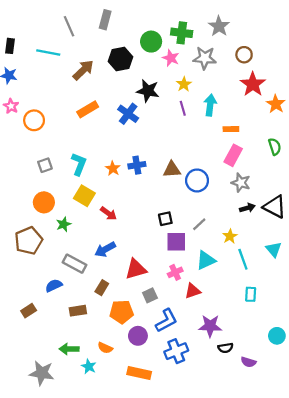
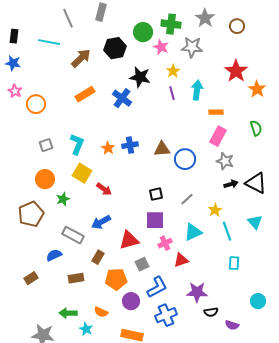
brown circle: (244, 55) -> (237, 26), moved
purple square: (176, 242) -> (155, 220), moved

